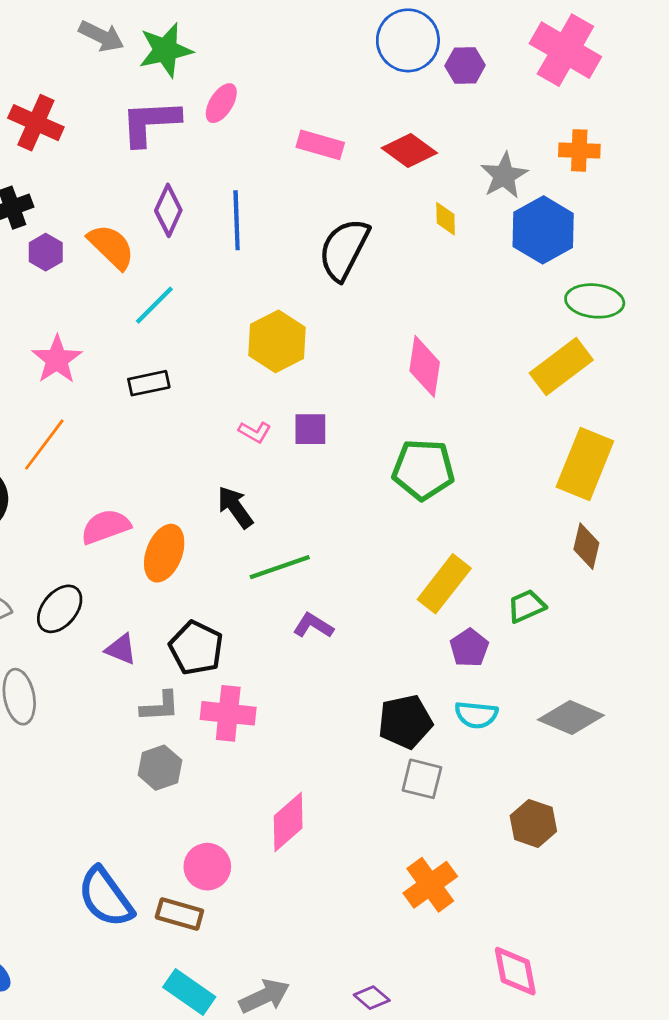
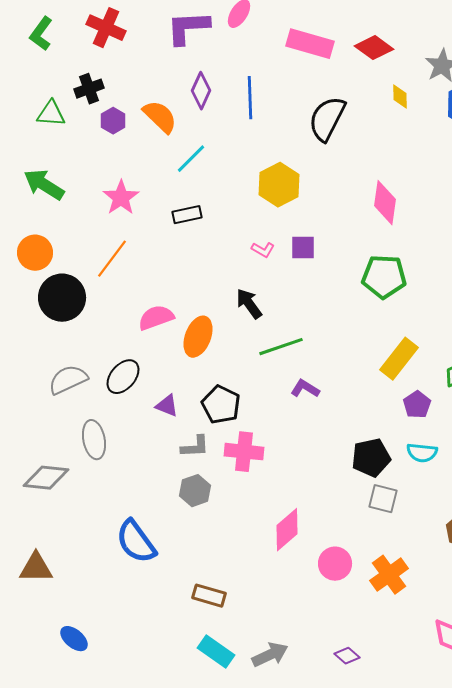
pink rectangle: (320, 145) -> (310, 44), size x1.4
pink circle: (207, 867) -> (335, 564), moved
blue semicircle: (106, 897) -> (136, 542), moved

